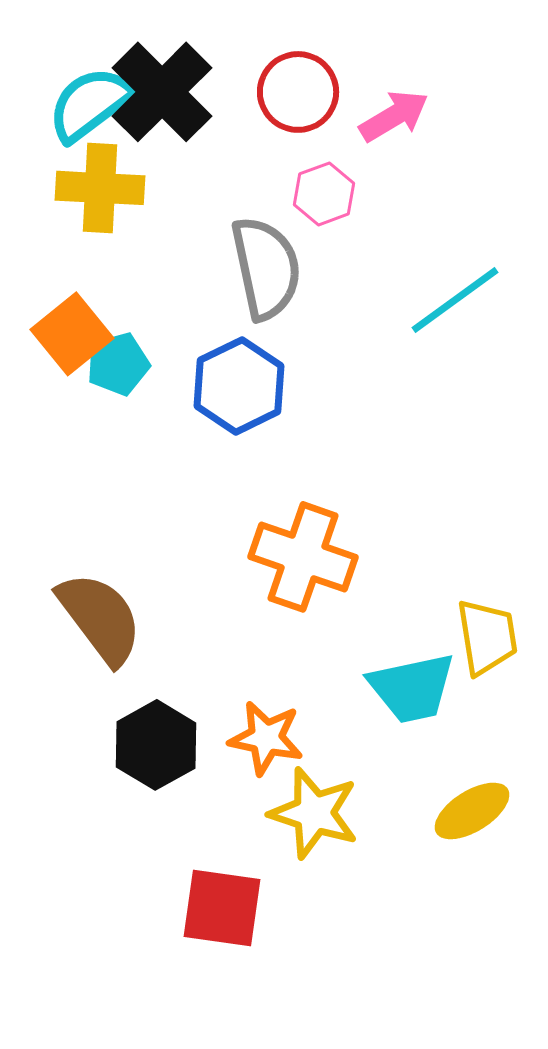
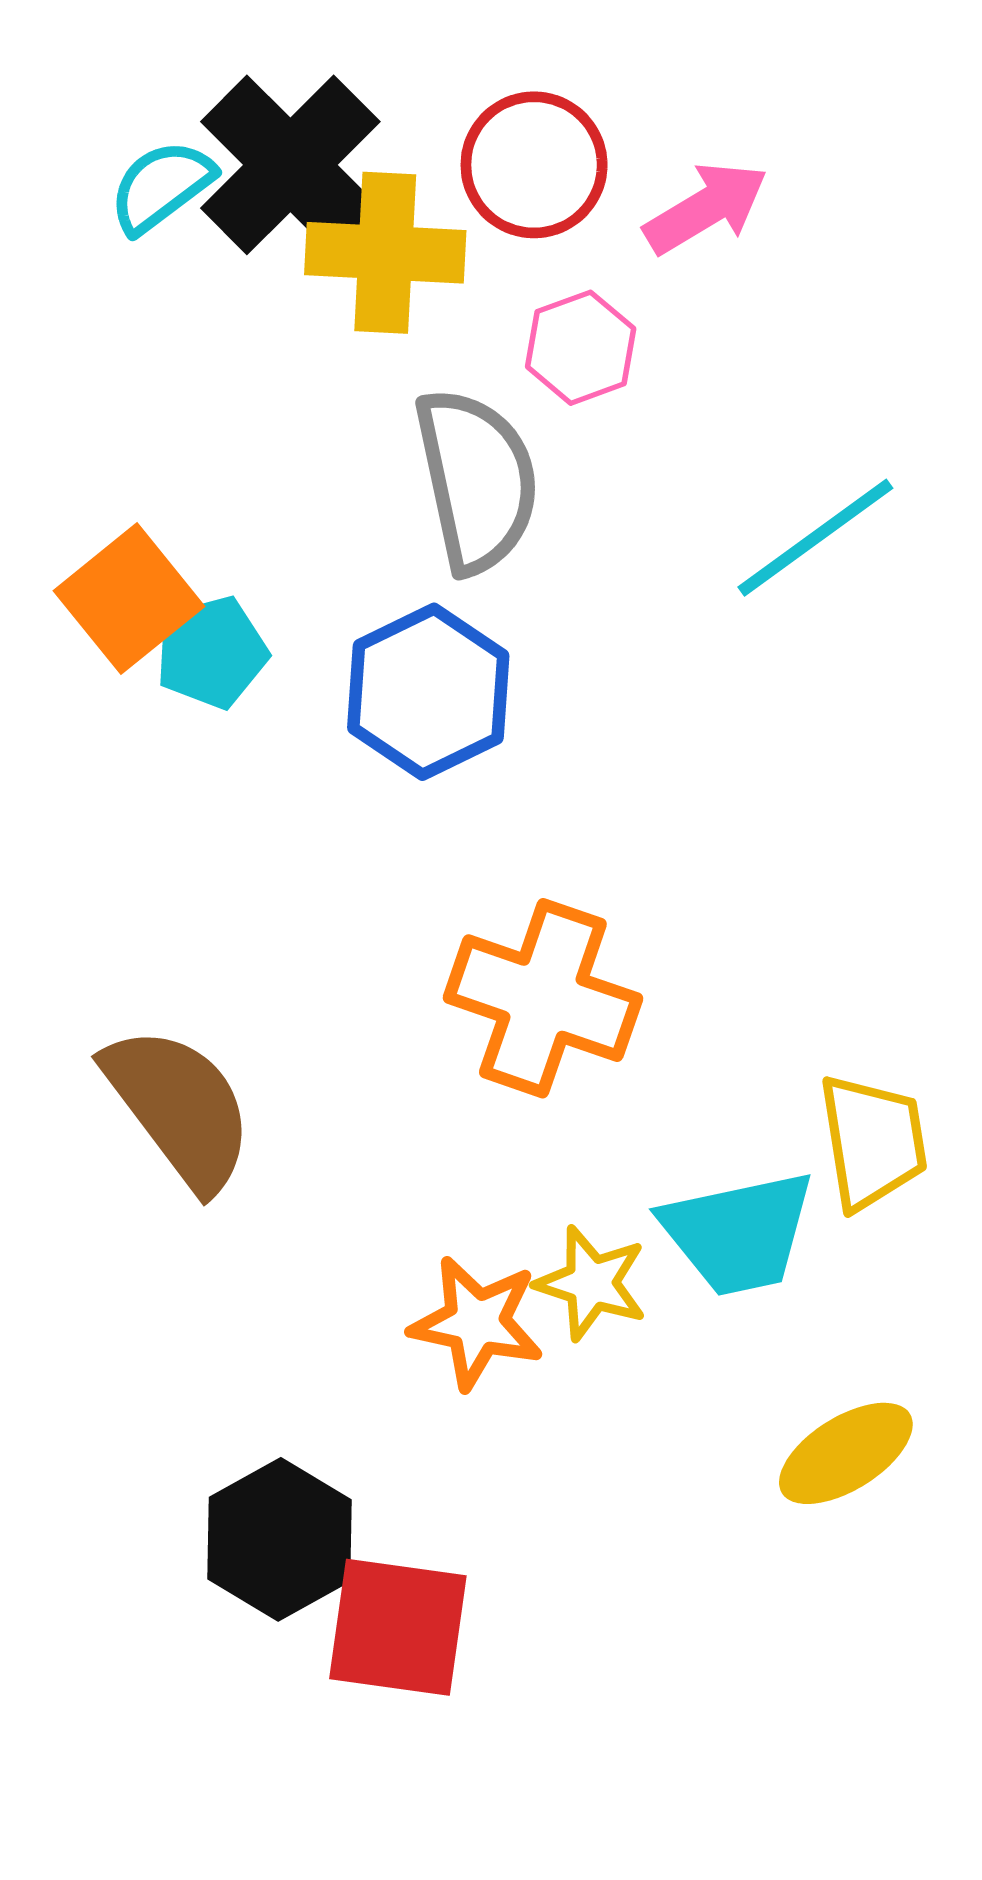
cyan semicircle: (90, 104) -> (161, 186), size x0.7
yellow cross: (100, 188) -> (385, 253), moved
black hexagon: (156, 745) -> (280, 1539), moved
yellow star: (314, 813) -> (591, 1283), moved, size x0.7

